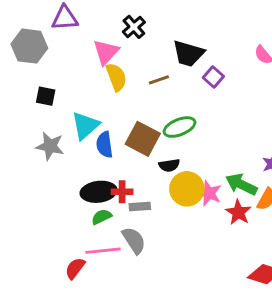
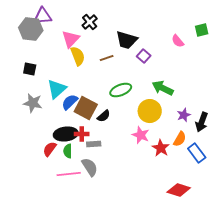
gray hexagon: (29, 46) -> (31, 29), moved
brown square: (143, 139) -> (86, 108), moved
blue semicircle: (104, 145) -> (70, 102), turned 54
black semicircle: (169, 165) -> (104, 116), moved, turned -32
green arrow: (241, 184) -> (163, 88), moved
yellow circle: (187, 189) -> (150, 111), moved
green semicircle: (102, 217) -> (68, 151), turned -64
red semicircle: (75, 268) -> (50, 149), moved

